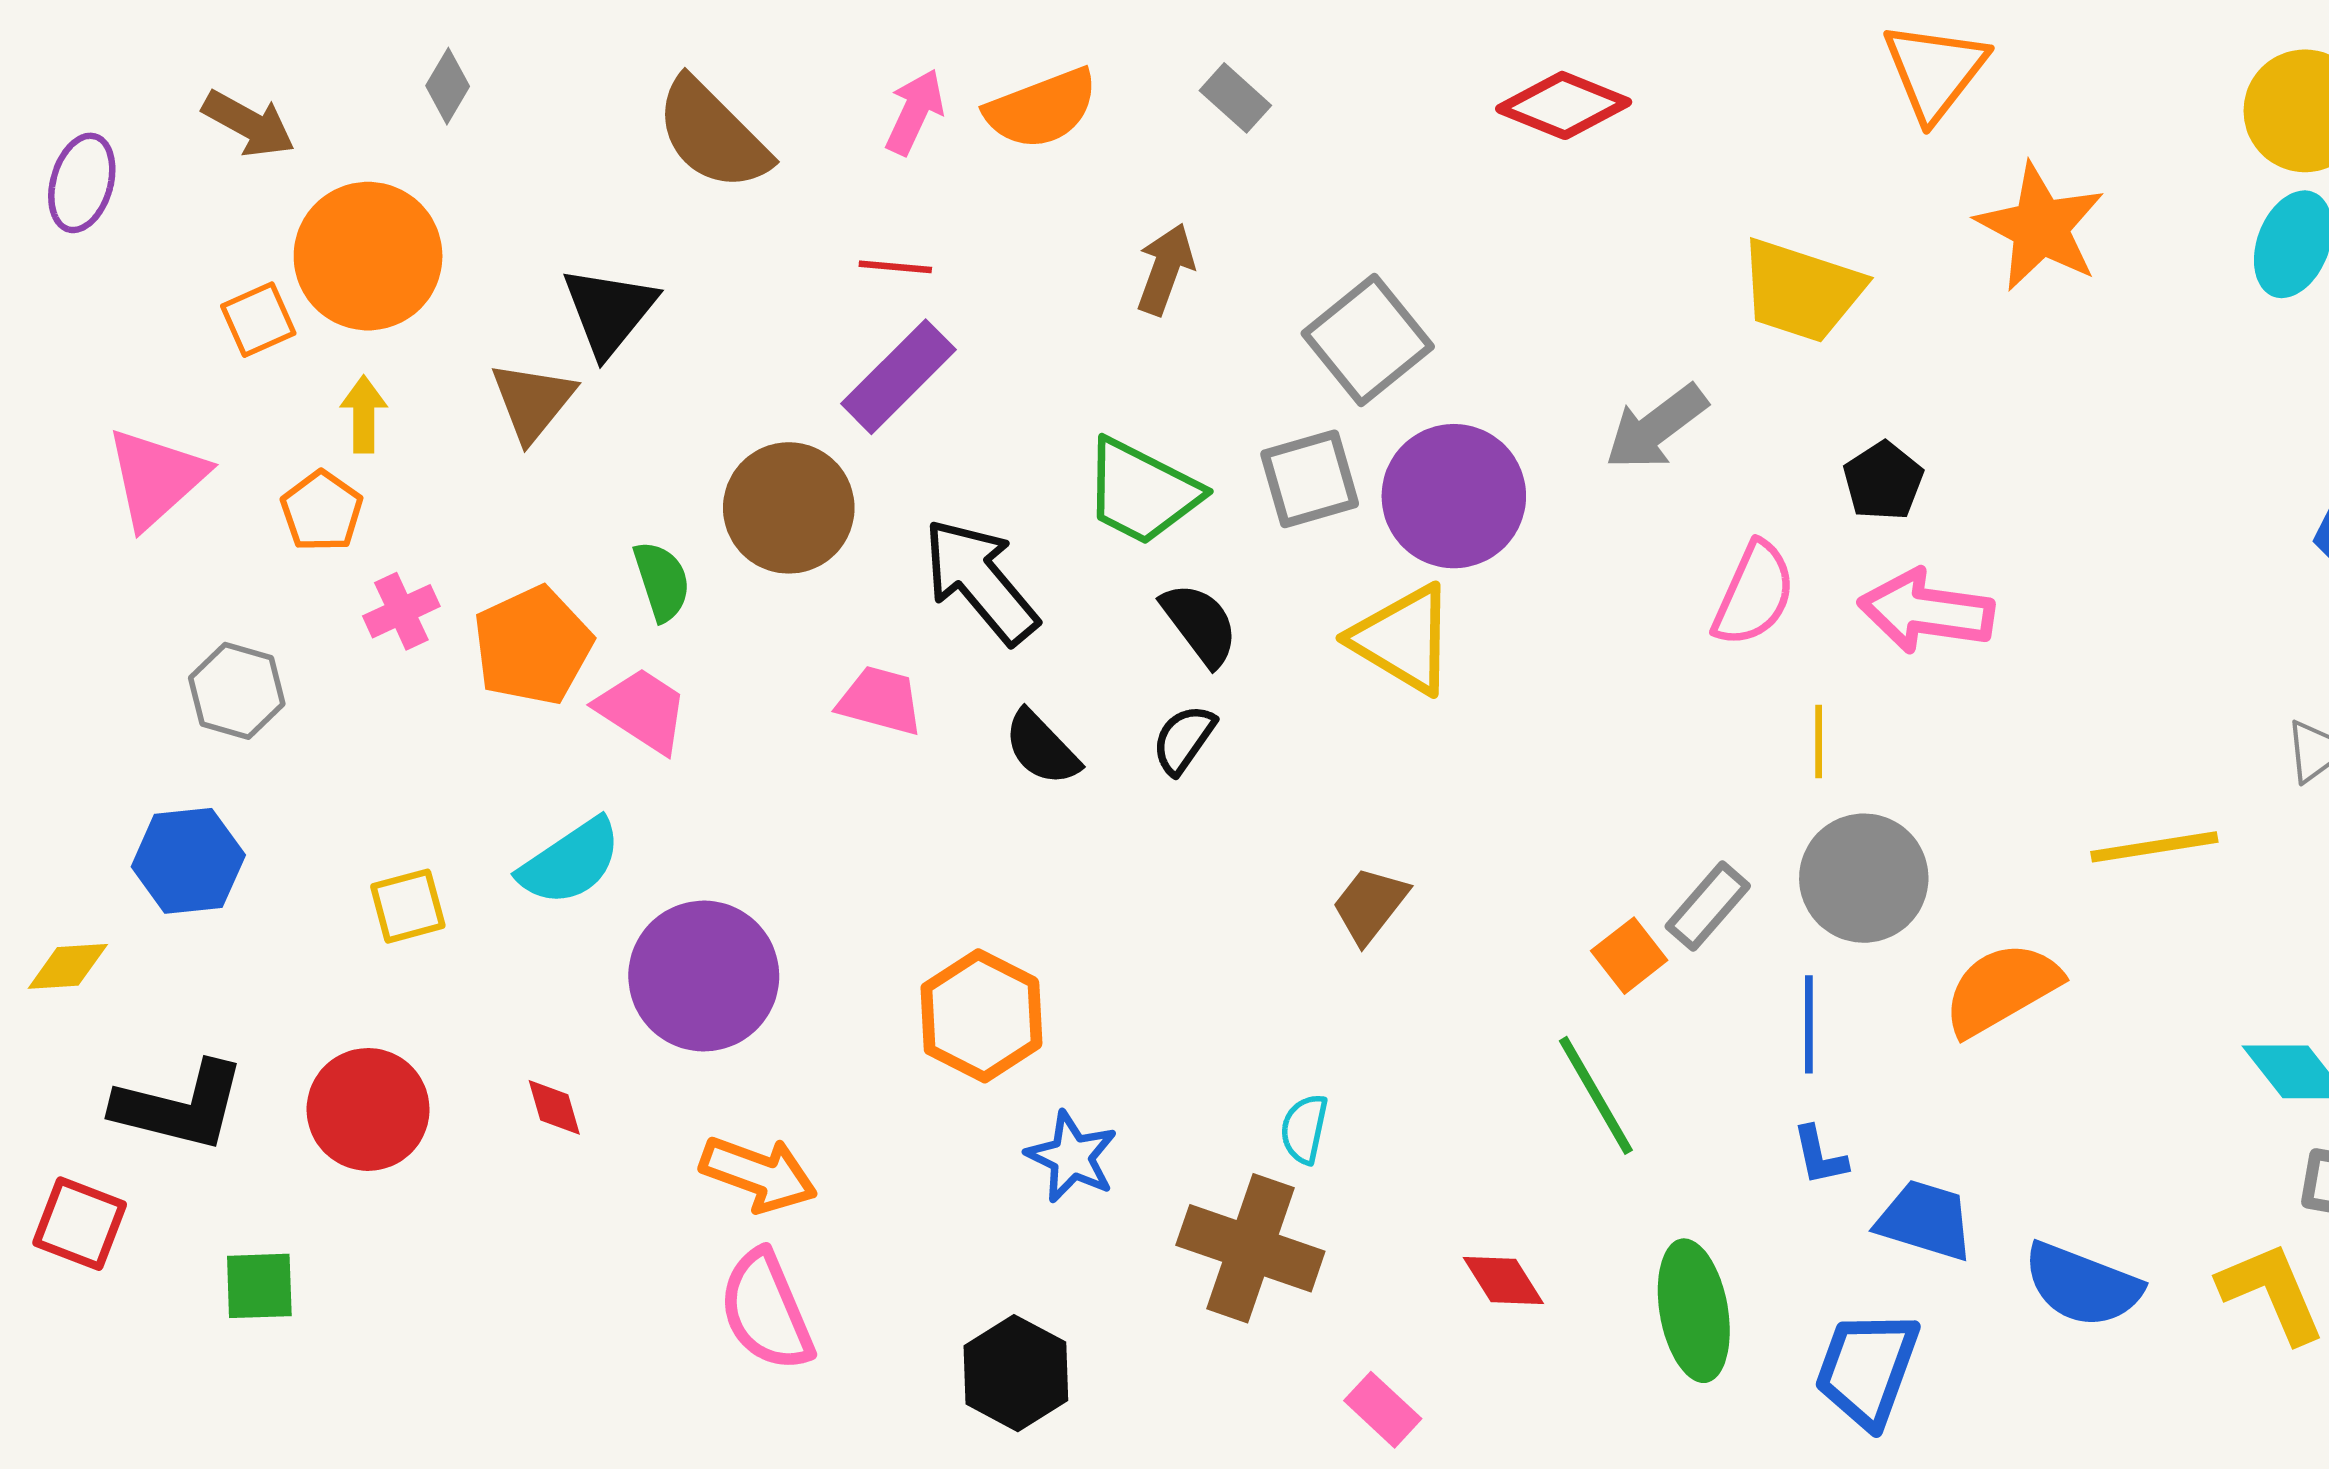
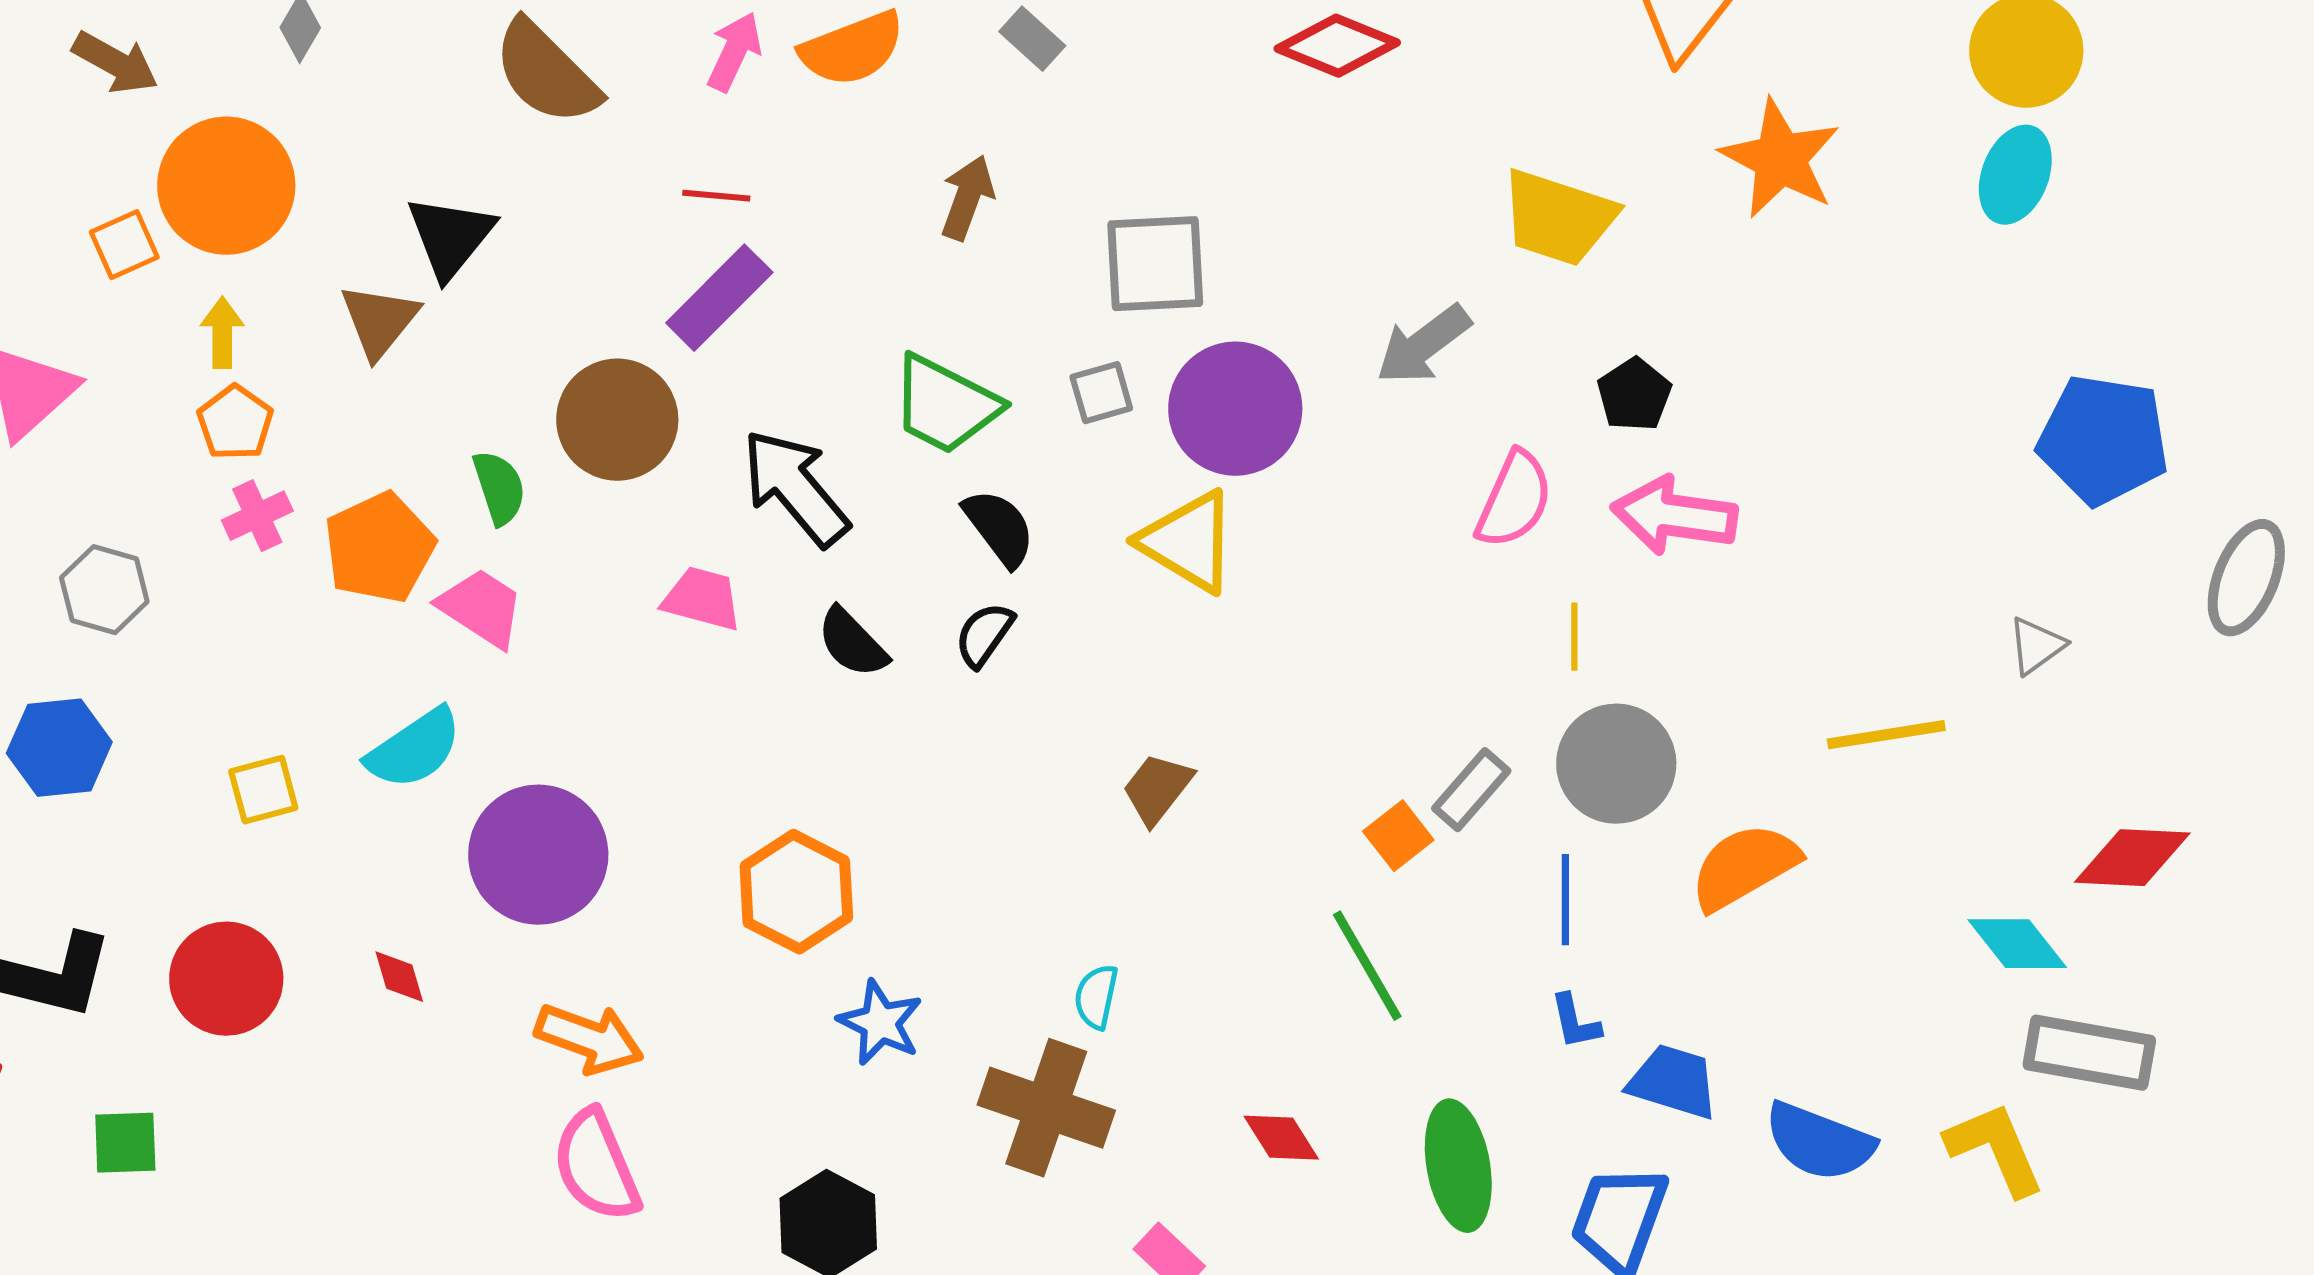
gray square: (1368, 340) -> (1155, 264), turned 36
gray square: (1310, 479) -> (1101, 393), size x0.7
orange pentagon: (322, 511) -> (235, 423), moved

